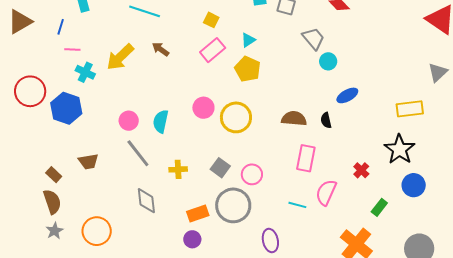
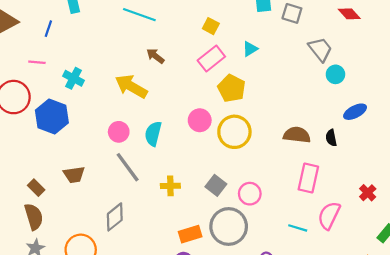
pink line: (72, 50) -> (37, 62), moved
yellow arrow: (120, 57) -> (131, 86), moved, turned 72
yellow pentagon: (248, 69) -> (232, 88), moved
gray diamond: (146, 201) -> (115, 217), moved, turned 56

